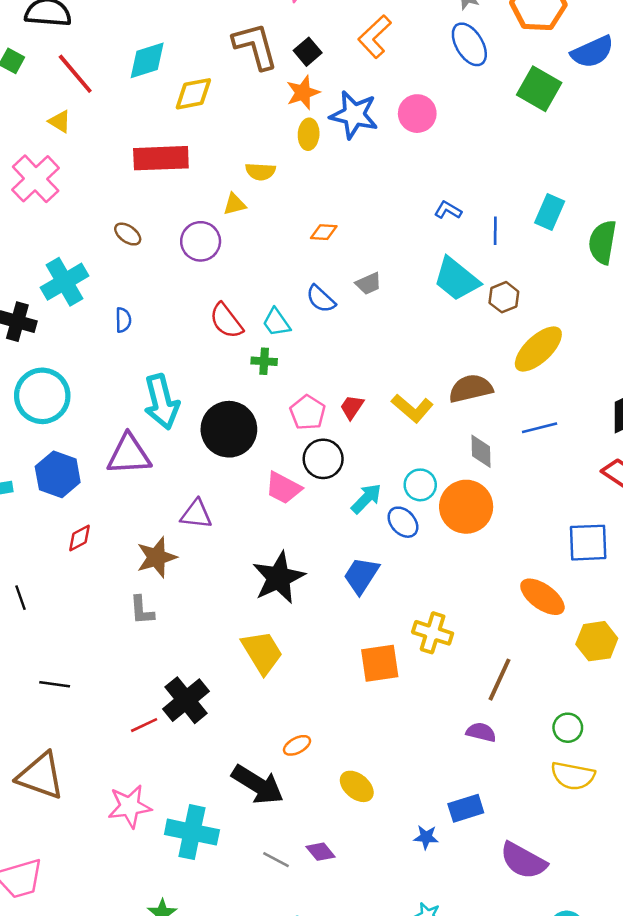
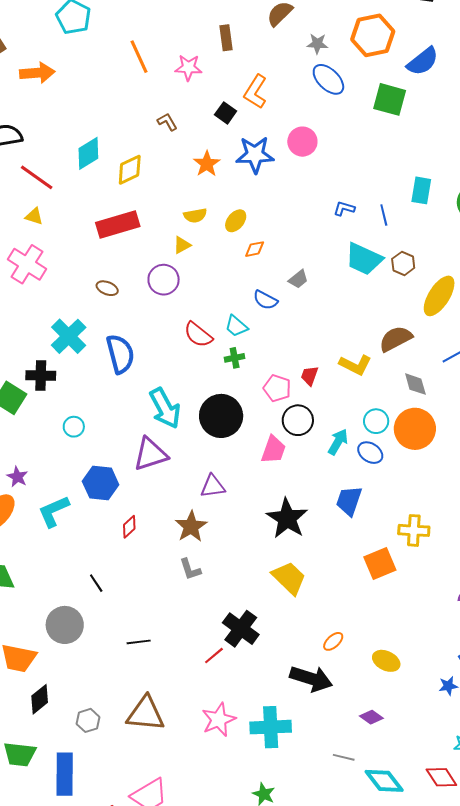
brown L-shape: (255, 46) -> (167, 122), size x0.5
black square: (308, 52) -> (226, 113), moved
orange star: (303, 93) -> (207, 164), moved
yellow ellipse: (309, 134) -> (236, 221), moved, turned 50
blue semicircle: (123, 320) -> (120, 354), size x2.0
cyan circle: (42, 396) -> (74, 427), size x0.5
pink trapezoid: (283, 488) -> (273, 450), turned -84
gray line: (276, 860) -> (344, 757), moved

